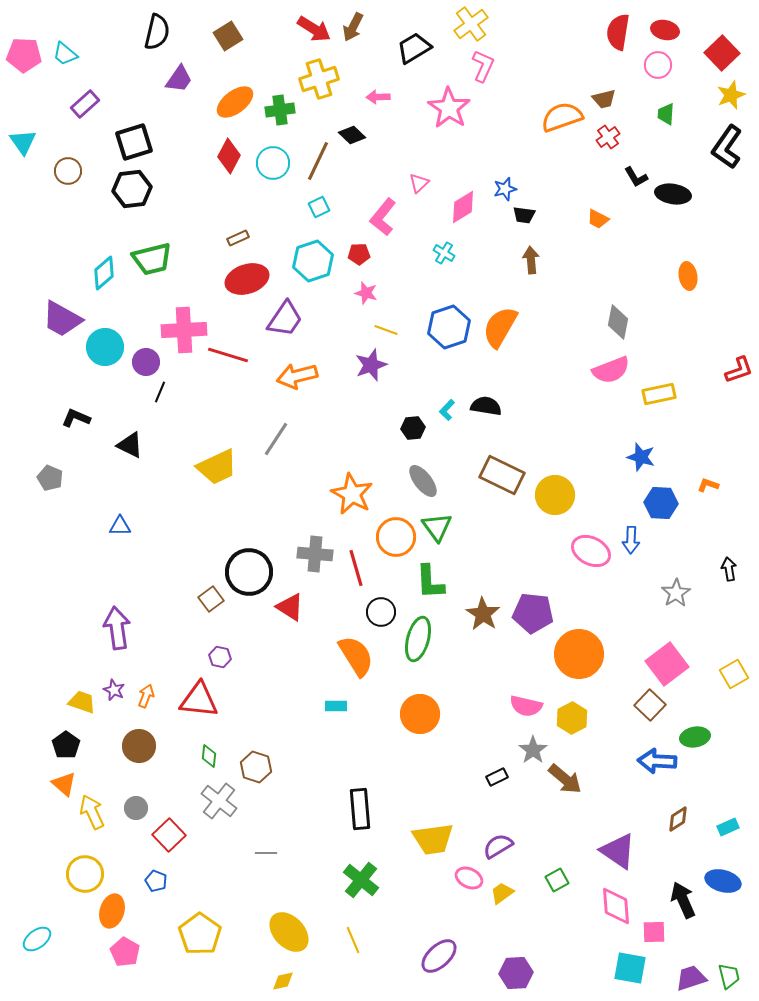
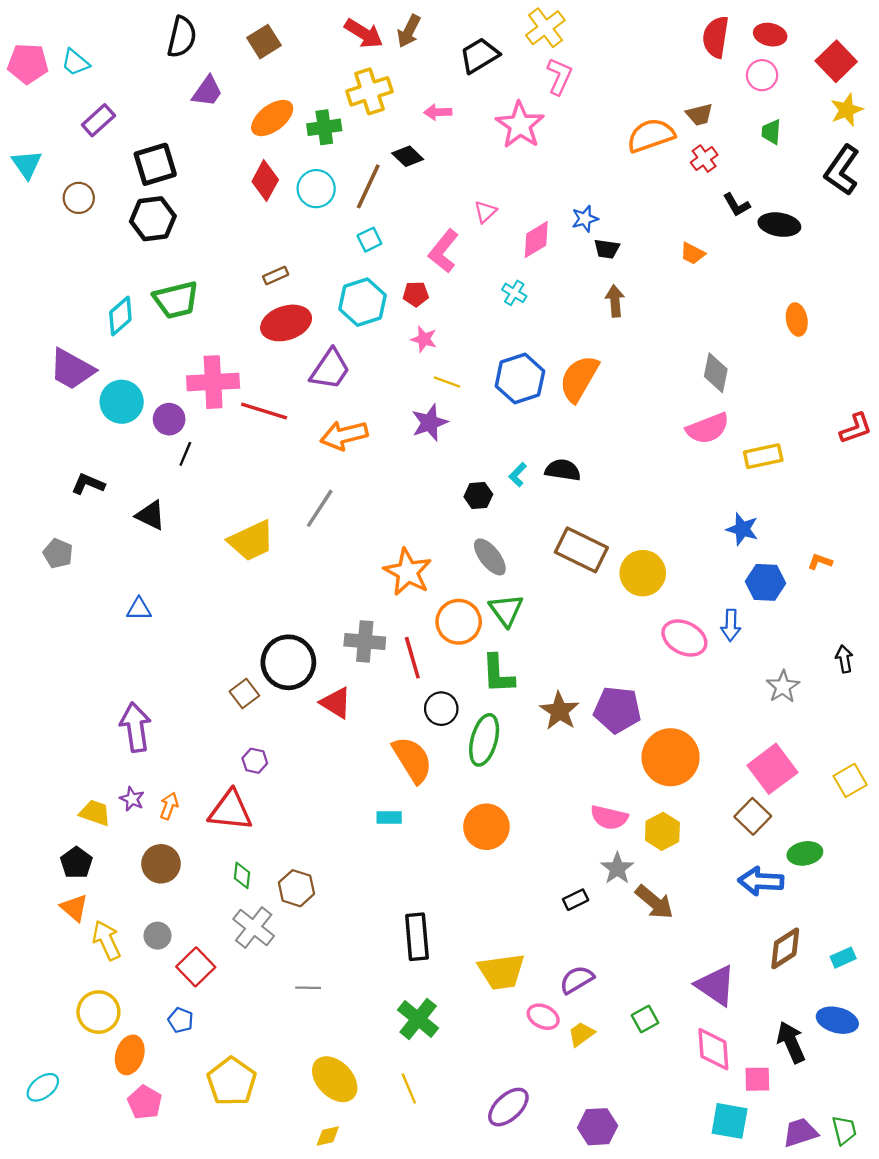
brown diamond: (678, 819) -> (785, 948), size x1.4

